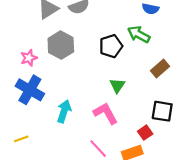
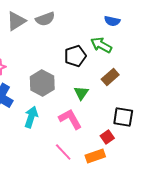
gray hexagon: (61, 45) -> (42, 83), moved
brown rectangle: (160, 69) -> (110, 77), moved

